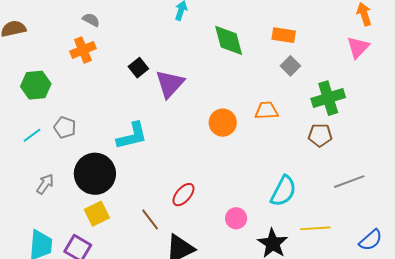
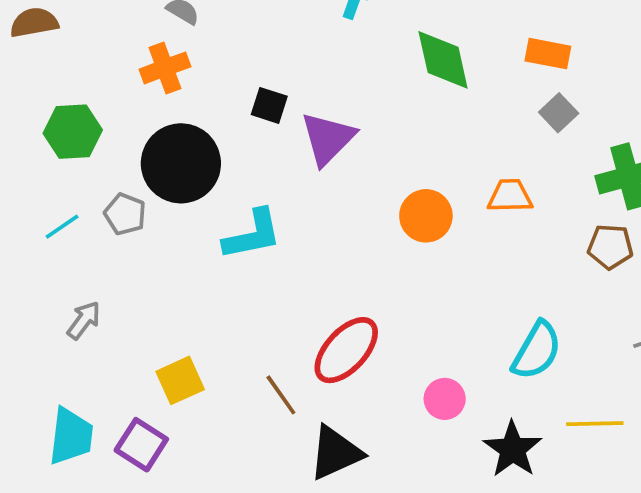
black square: (138, 68) -> (269, 105), turned -36
black circle: (95, 174) -> (181, 163), moved
red ellipse: (183, 195) -> (346, 350), size x1.5

